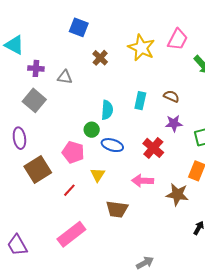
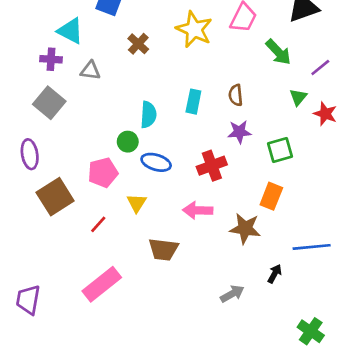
cyan triangle: (14, 45) -> (70, 31), moved
brown semicircle: (171, 96) -> (236, 95), turned -119
red cross: (153, 148) -> (212, 166), turned 30
pink pentagon: (73, 152) -> (103, 173), turned -30
purple trapezoid: (17, 245) -> (28, 300), turned 40
gray arrow: (145, 263) -> (232, 294), moved

